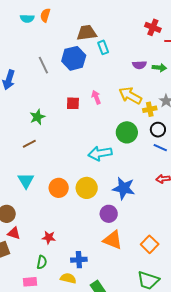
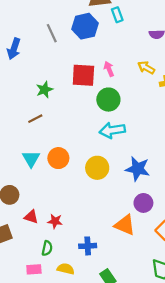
yellow arrow: (130, 96) -> (146, 68), size x0.7
red square: (73, 103) -> (83, 75), size x1.6
green circle: (127, 132) -> (108, 100), moved
orange circle: (59, 188) -> (58, 158), moved
purple circle: (109, 214) -> (143, 203), moved
red triangle: (14, 233) -> (31, 217), moved
yellow semicircle: (68, 278) -> (66, 269), moved

